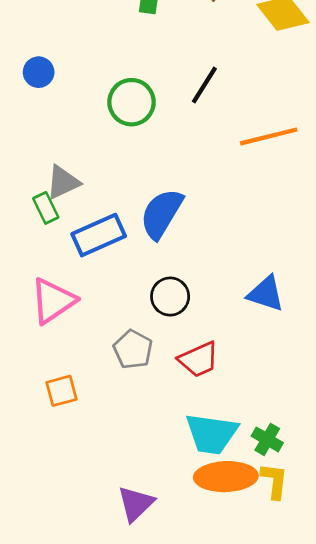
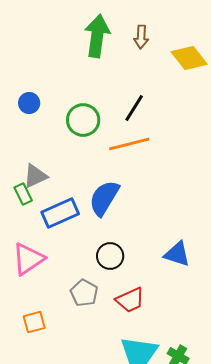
blue circle: (39, 72) -> (29, 103), moved
orange line: (269, 136) -> (129, 144), moved

